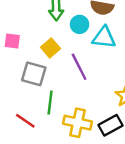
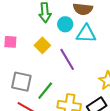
gray square: (34, 74) -> (21, 82), moved
green line: (50, 102) -> (45, 91), turned 36

